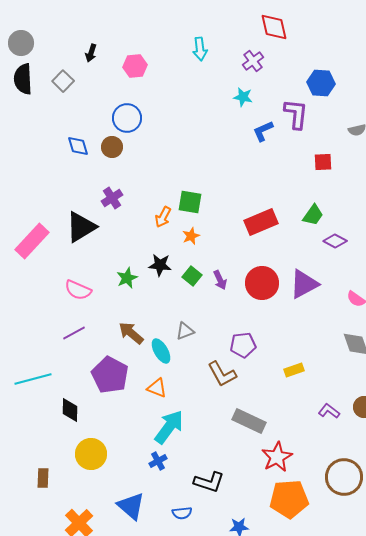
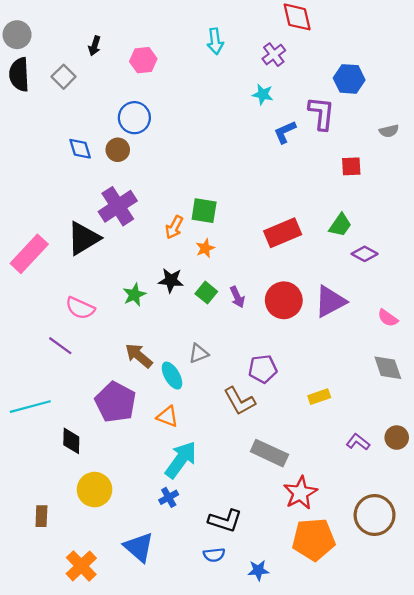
purple cross: (112, 198) -> (118, 206), size x1.6
purple line: (74, 333) -> (60, 346), moved, turned 65
blue semicircle: (182, 513) -> (214, 555), moved

